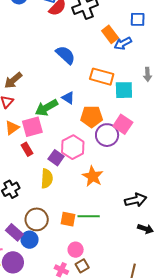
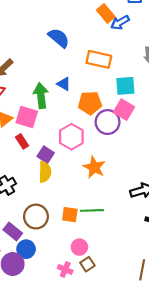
cyan square: (124, 90) -> (125, 86), moved
green arrow: (46, 108) -> (41, 96), turned 115
pink square: (32, 127) -> (27, 117), turned 35
purple square: (56, 158) -> (46, 155), moved
blue circle: (30, 240) -> (26, 249), moved

